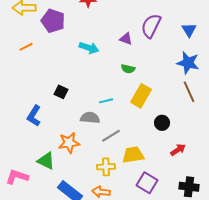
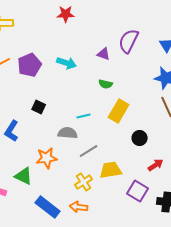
purple pentagon: (53, 21) -> (30, 65), moved, turned 30
yellow cross: (106, 167) -> (84, 182), turned -30
purple square: (147, 183) -> (138, 191), moved

